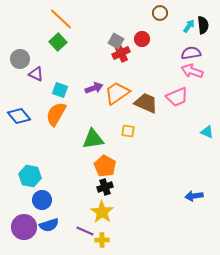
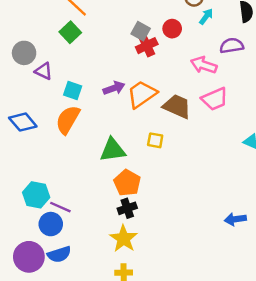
cyan arrow: (189, 26) -> (206, 16), moved
pink arrow: (192, 71) -> (204, 65), moved
purple line: (85, 231) -> (60, 207), moved

